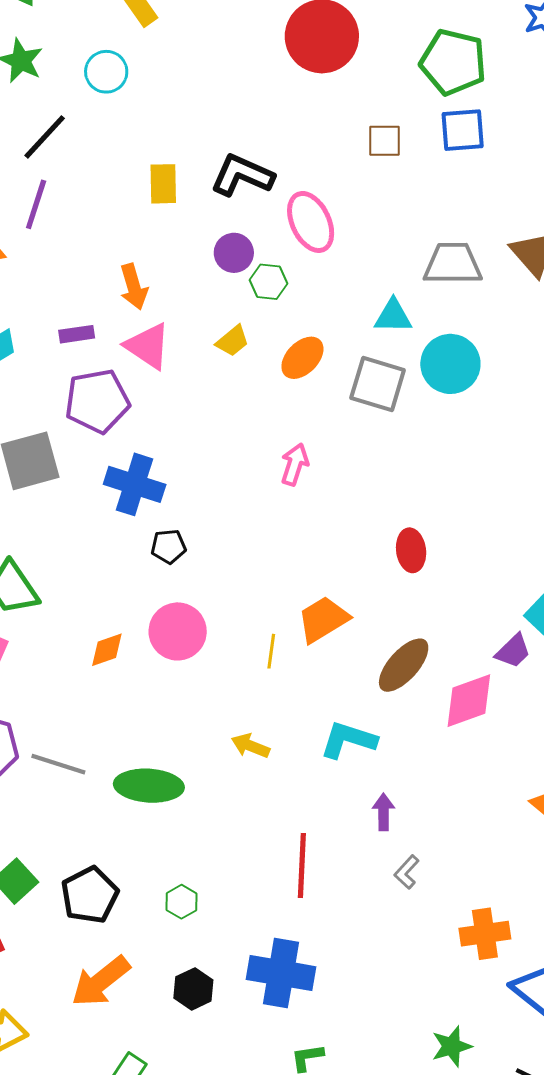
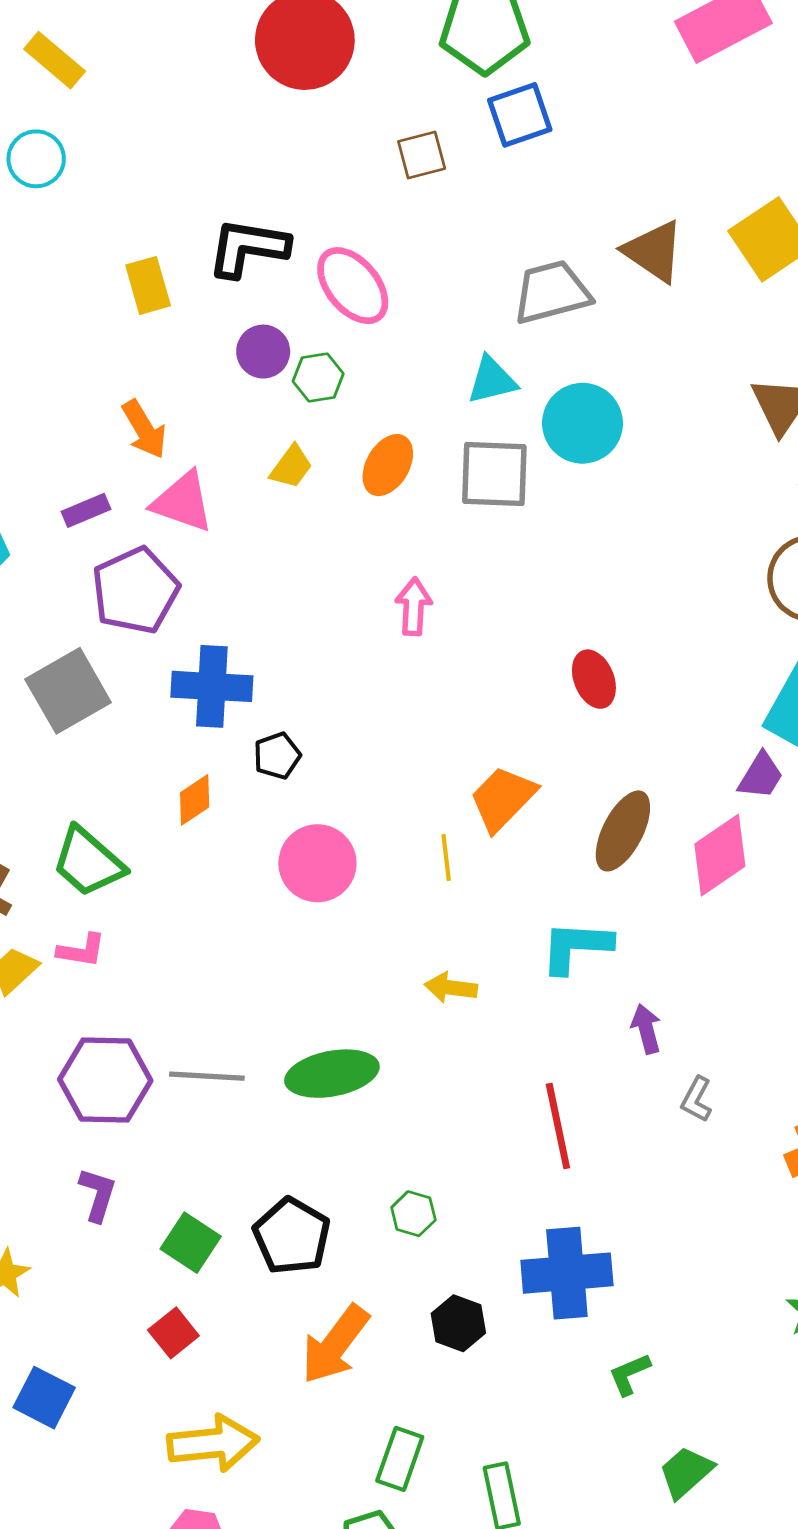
orange diamond: (107, 650) -> (195, 800), moved

